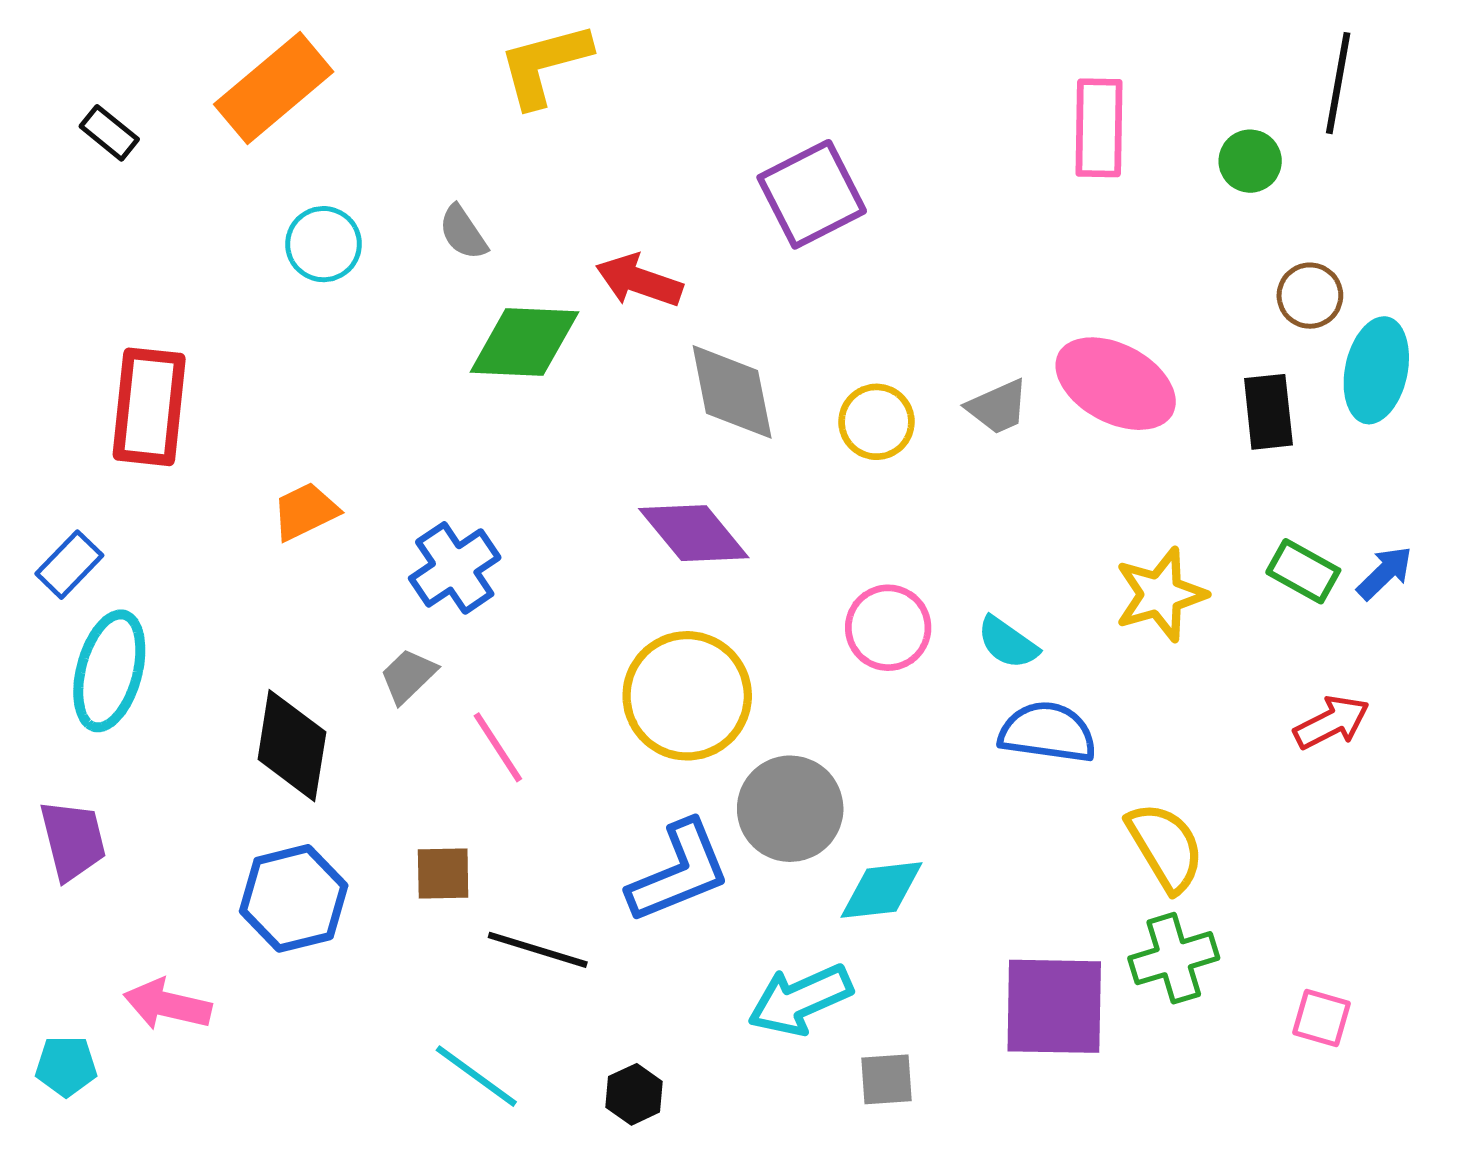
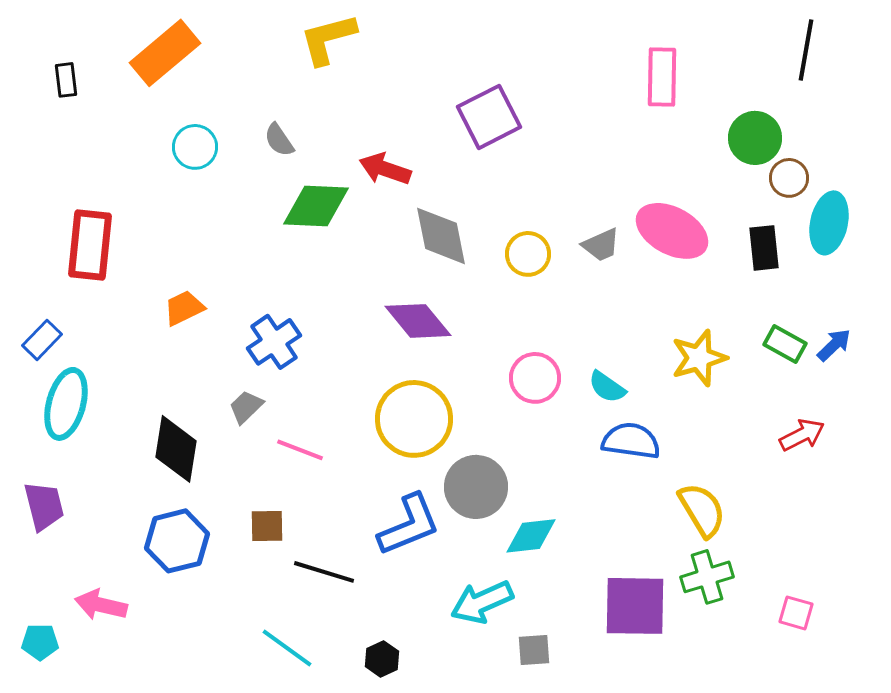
black rectangle: (109, 133) -> (66, 80), turned 44
green circle: (1250, 161) -> (755, 138), moved, size x1.4
pink line: (498, 747) -> (300, 450), turned -36

